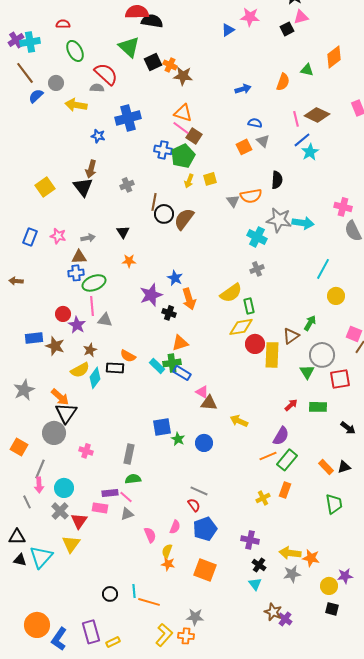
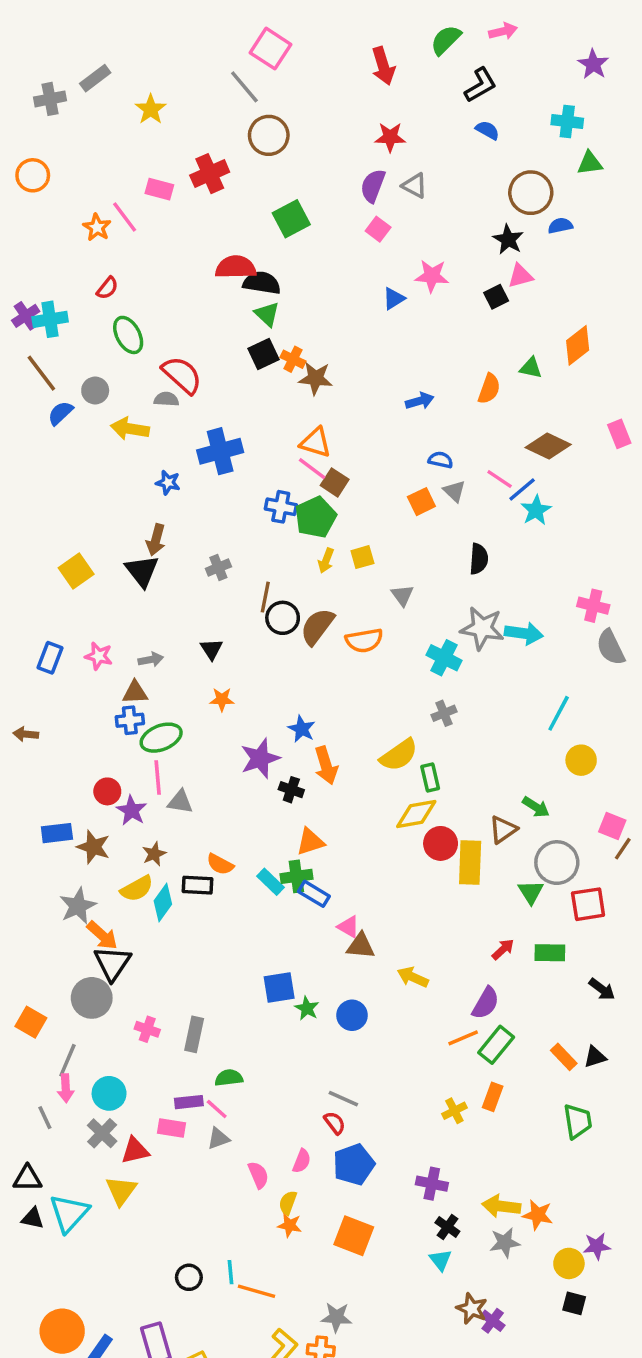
red semicircle: (63, 24) -> (107, 288), turned 128
green triangle: (129, 47) -> (267, 314), moved, size x0.7
pink line: (296, 119) -> (500, 479), moved, turned -42
orange semicircle: (251, 196) -> (364, 640), moved
green arrow: (310, 323) -> (536, 807), turned 91
gray star: (24, 390) -> (78, 906), moved
gray rectangle: (129, 454) -> (194, 1034), moved
red triangle: (79, 521) -> (135, 1151), turned 42

